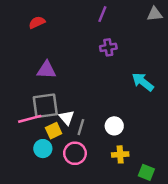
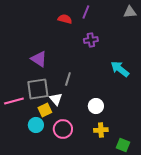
red semicircle: (37, 22) -> (65, 19), moved, turned 40
purple triangle: (46, 70) -> (39, 59), turned 30
pink line: (30, 119) -> (14, 101), moved
gray line: (81, 127) -> (68, 79), moved

